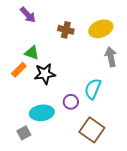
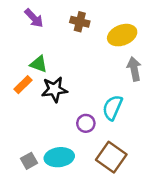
brown cross: (66, 30) -> (80, 22), moved
cyan ellipse: (42, 113) -> (59, 157), moved

